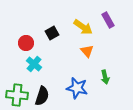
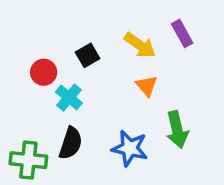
cyan cross: (34, 64) -> (69, 98), moved
green arrow: (105, 77) -> (177, 130), size x1.5
black semicircle: (42, 96) -> (71, 143), moved

